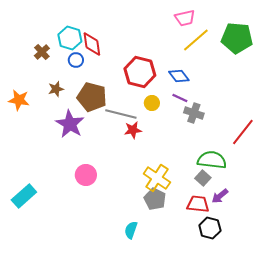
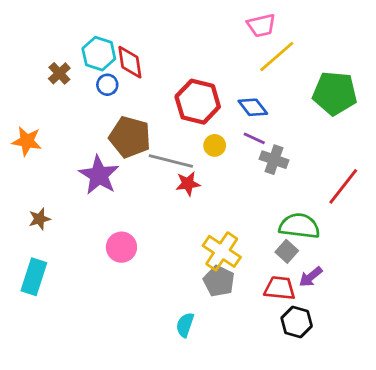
green pentagon: (237, 38) -> (335, 93), moved
brown star: (56, 89) -> (40, 219), moved
cyan rectangle: (24, 196) -> (34, 277), turned -30

